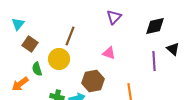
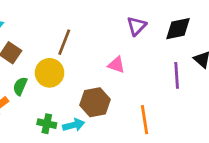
purple triangle: (114, 17) -> (136, 26), moved
green semicircle: (37, 69) -> (20, 86), turned 40

